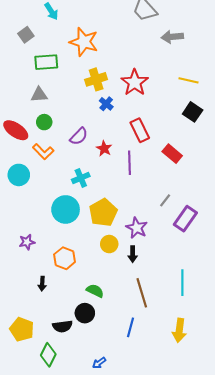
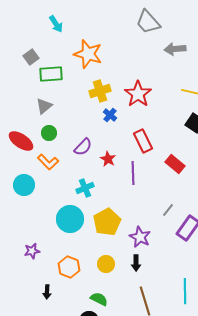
gray square: (26, 35) -> (31, 57), moved
gray triangle: (39, 95) -> (44, 106), turned -36
yellow circle: (109, 244) -> (106, 264), moved

